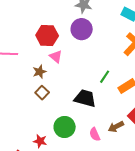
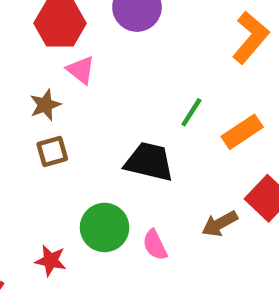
brown square: (42, 93) -> (52, 151), turned 32
pink semicircle: (95, 134) -> (155, 245), moved

